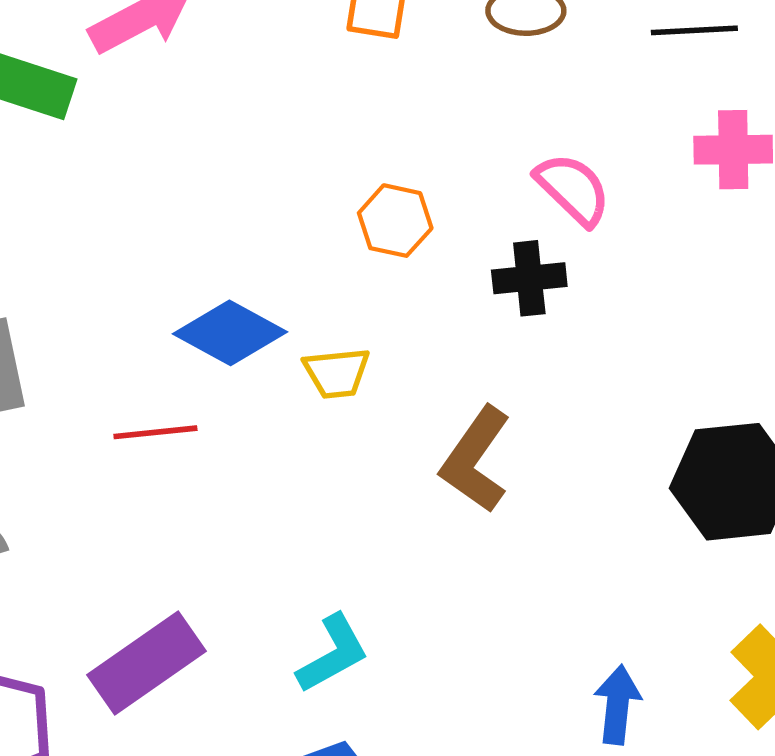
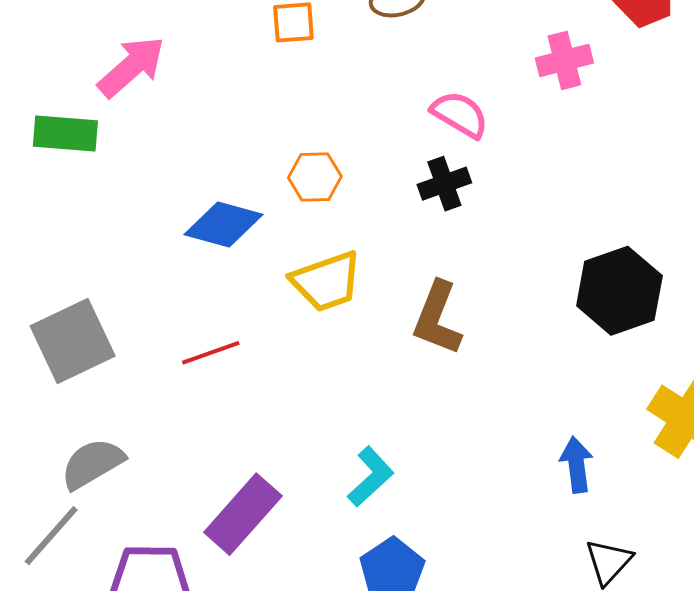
orange hexagon: (395, 221) -> (315, 177), moved
blue diamond: (230, 333) -> (224, 224), moved
yellow trapezoid: (337, 373) -> (327, 281), size x1.5

